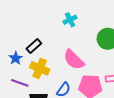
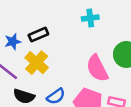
pink semicircle: (74, 60) -> (97, 68), moved

